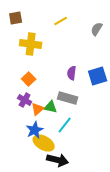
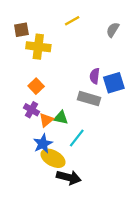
brown square: (16, 18) -> (21, 30), moved
purple semicircle: (72, 73) -> (95, 76), moved
gray rectangle: (68, 98) -> (89, 99), moved

